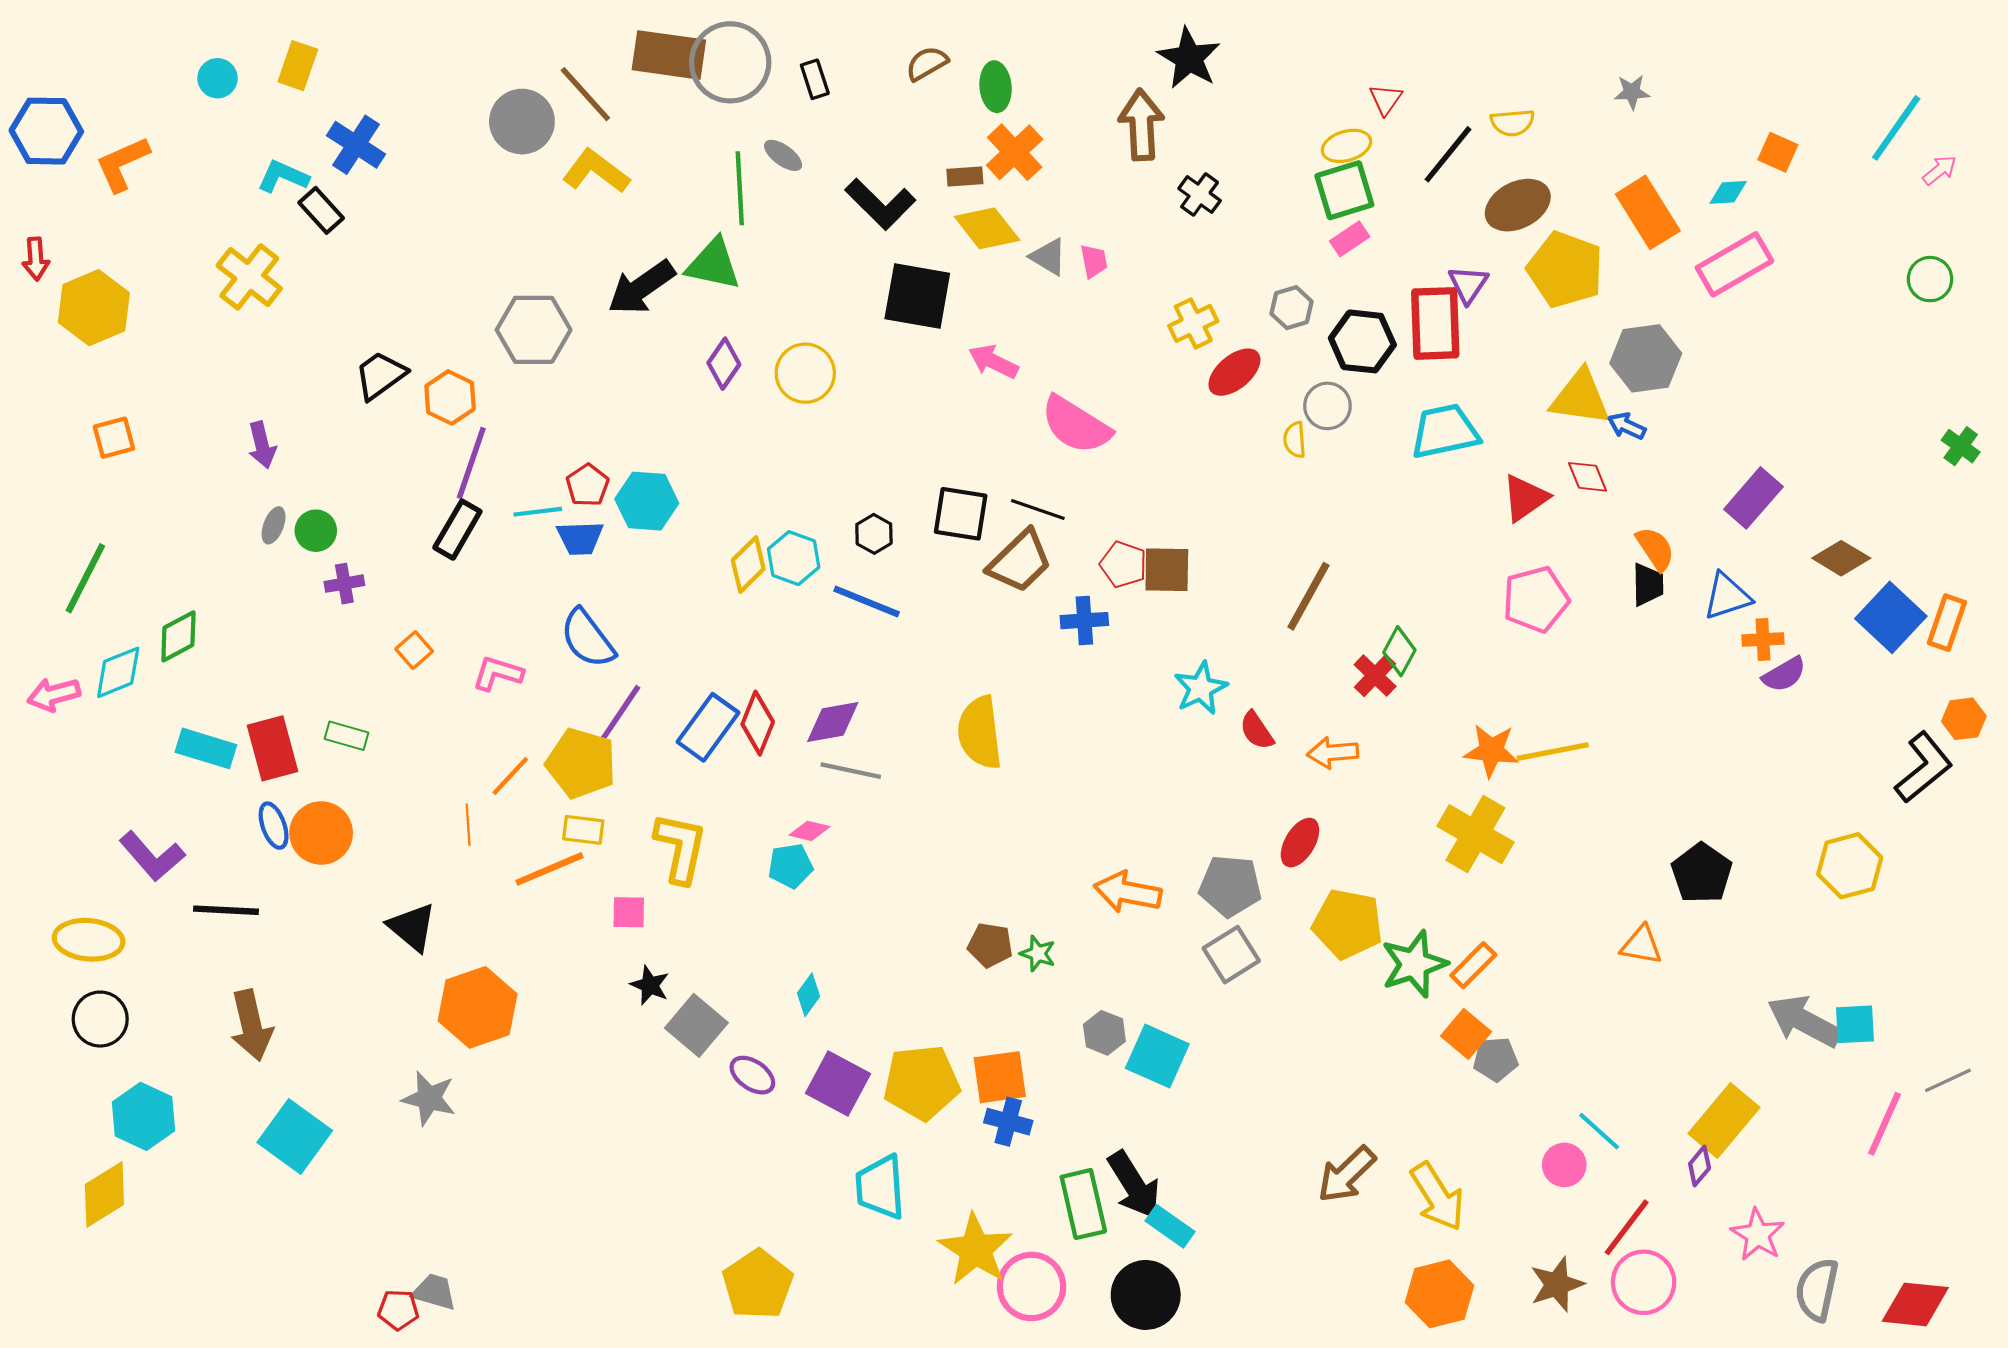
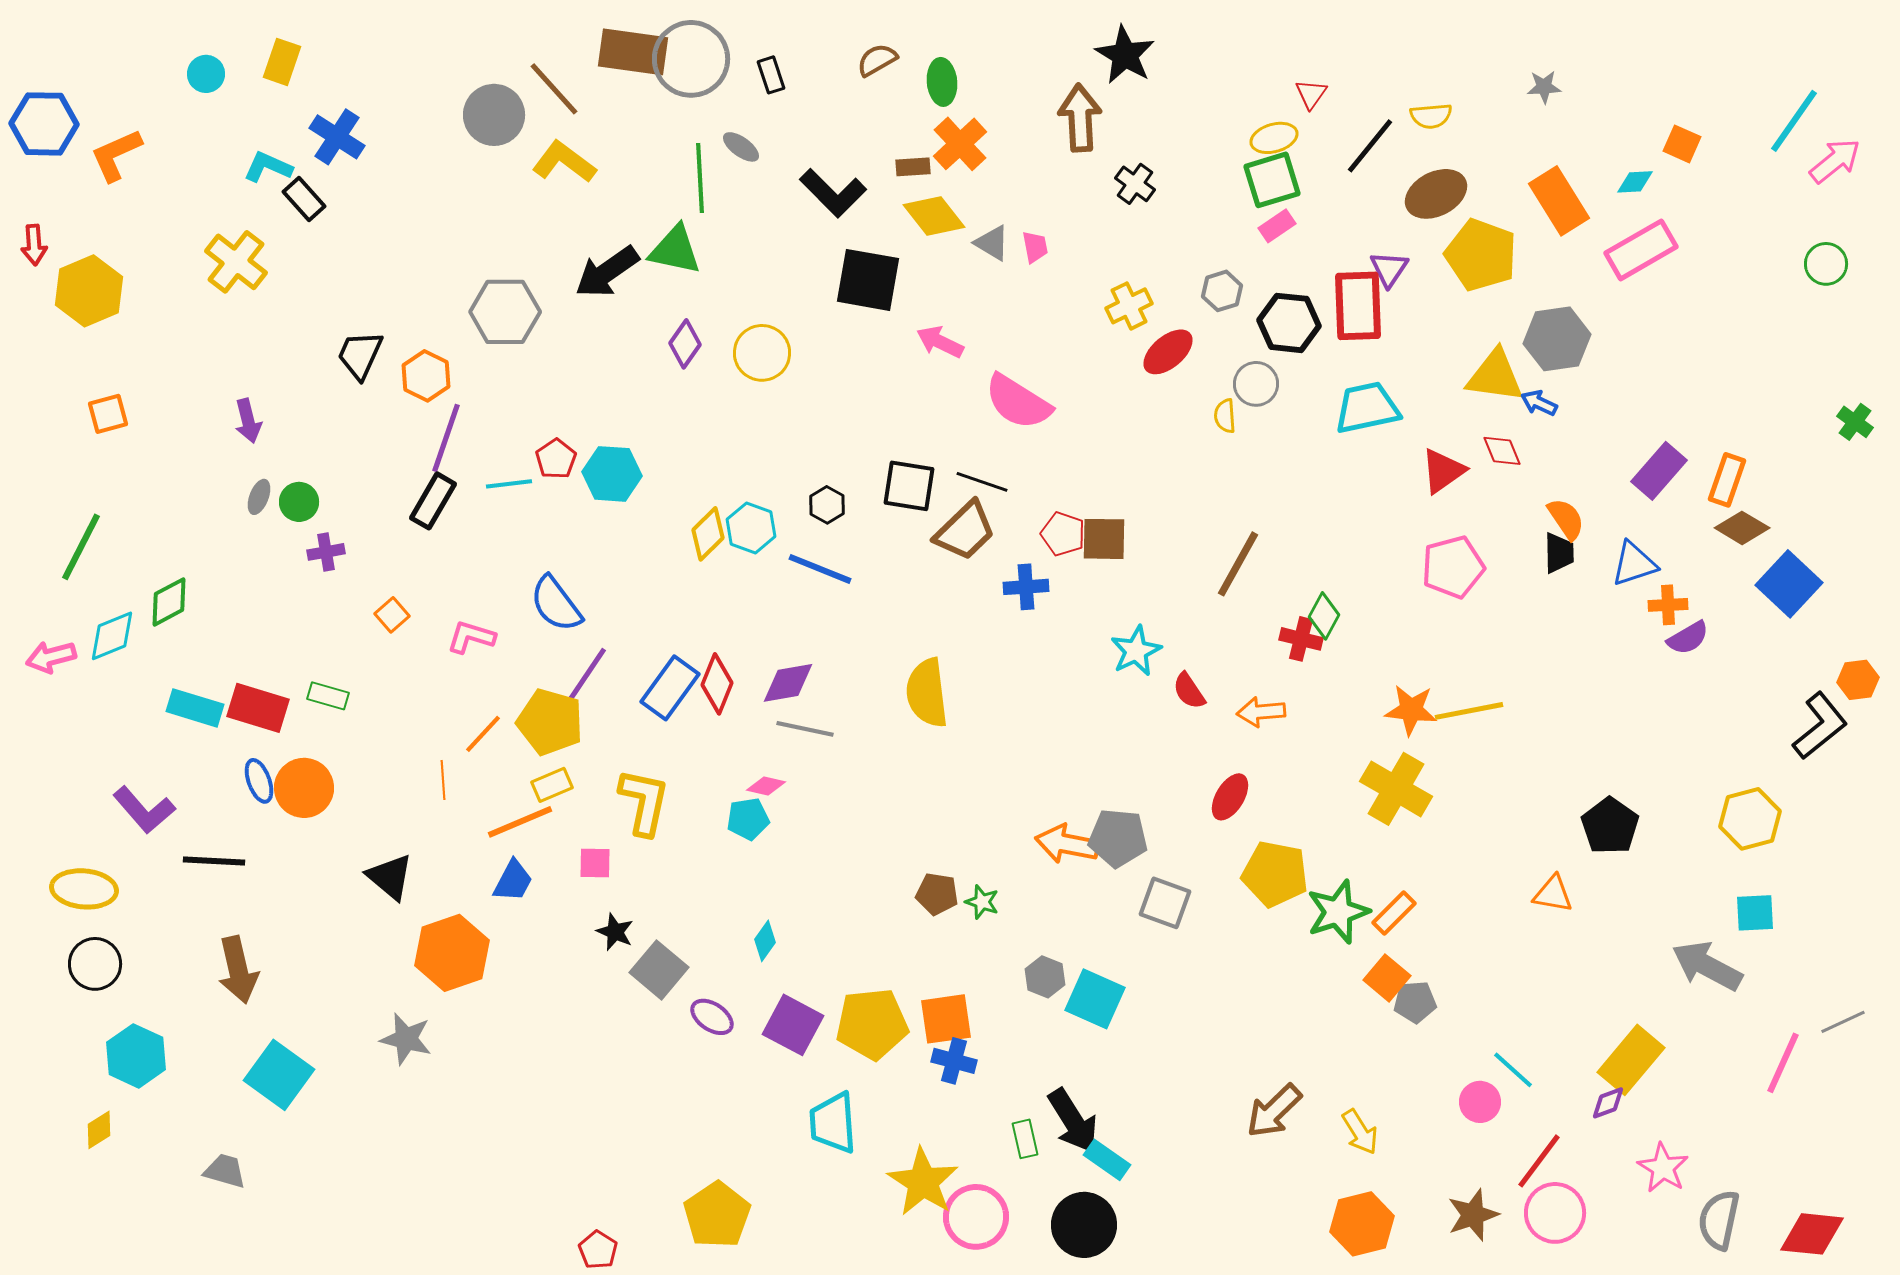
pink arrow: (1940, 170) -> (1835, 161), size x1.6
black trapezoid: (380, 375) -> (360, 355), turned -30
blue trapezoid: (580, 538) -> (513, 881), moved, turned -60
orange rectangle: (1947, 623) -> (1727, 480), moved
red cross: (1375, 675) -> (1301, 639), turned -30
red rectangle: (272, 748) -> (258, 708), turned -58
yellow rectangle: (583, 830) -> (552, 785), turned -30
gray pentagon: (1230, 886) -> (1118, 838), moved
gray square: (1231, 955) -> (1165, 903), turned -38
cyan square: (1855, 1024) -> (1755, 913), moved
purple diamond: (1700, 1166) -> (1608, 1103), turned 30
yellow diamond: (104, 1195) -> (99, 1130), size x0.6
yellow arrow: (1437, 1197) -> (1360, 1132), size x0.7
green rectangle: (1083, 1204) -> (1025, 1139), size x0.6
gray trapezoid: (434, 1292) -> (225, 1171), moved
red pentagon: (398, 1310) -> (598, 1250), moved, turned 30

